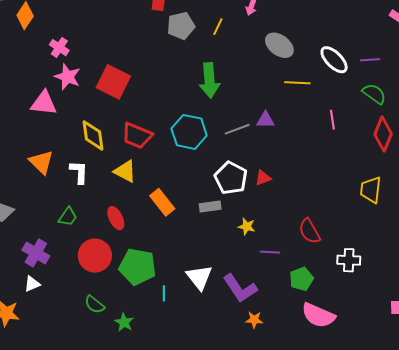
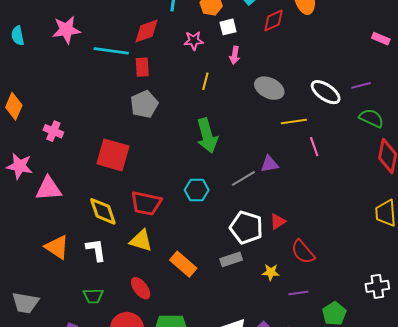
gray pentagon: (181, 26) -> (144, 104), moved
pink star: (67, 77) -> (20, 166), moved
pink line: (332, 120) -> (314, 147), moved
cyan hexagon: (189, 132) -> (197, 190), size x0.7
green trapezoid: (68, 217) -> (93, 296), turned 65
red semicircle: (310, 231) -> (303, 252), moved

